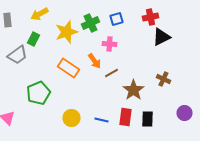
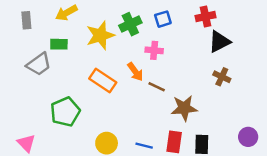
green rectangle: (33, 39) -> (59, 44), turned 64
brown line: (111, 73) -> (157, 87), turned 56
brown cross: (163, 79) -> (222, 77), moved
brown star: (133, 90) -> (184, 108), turned 30

